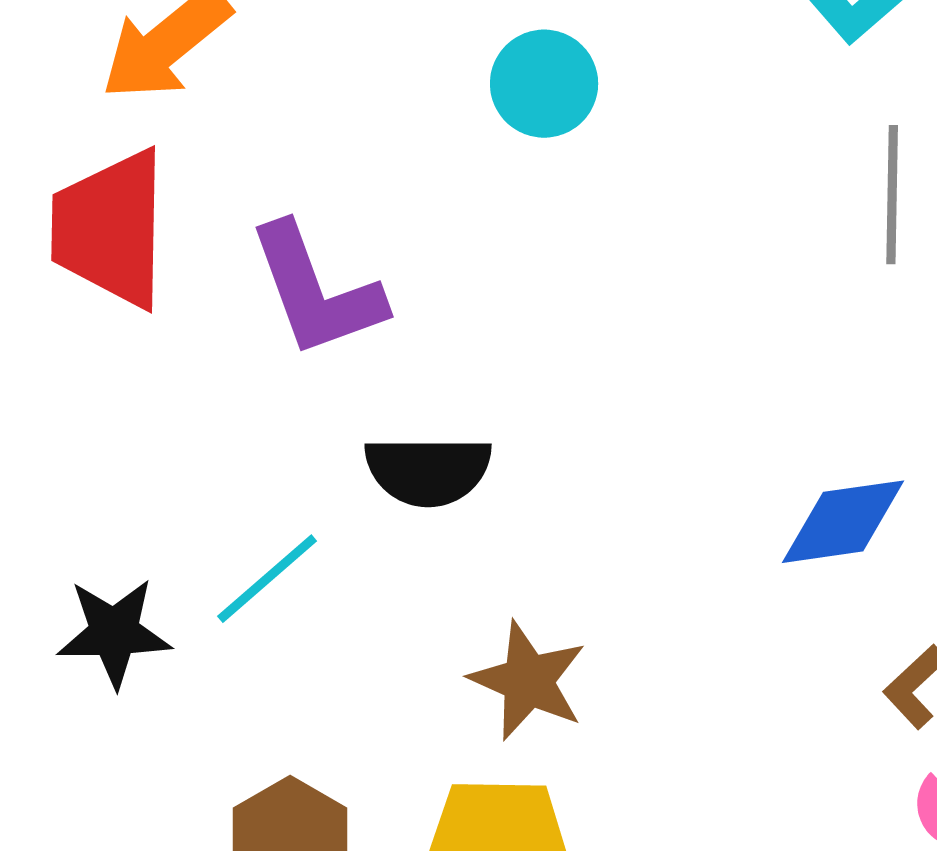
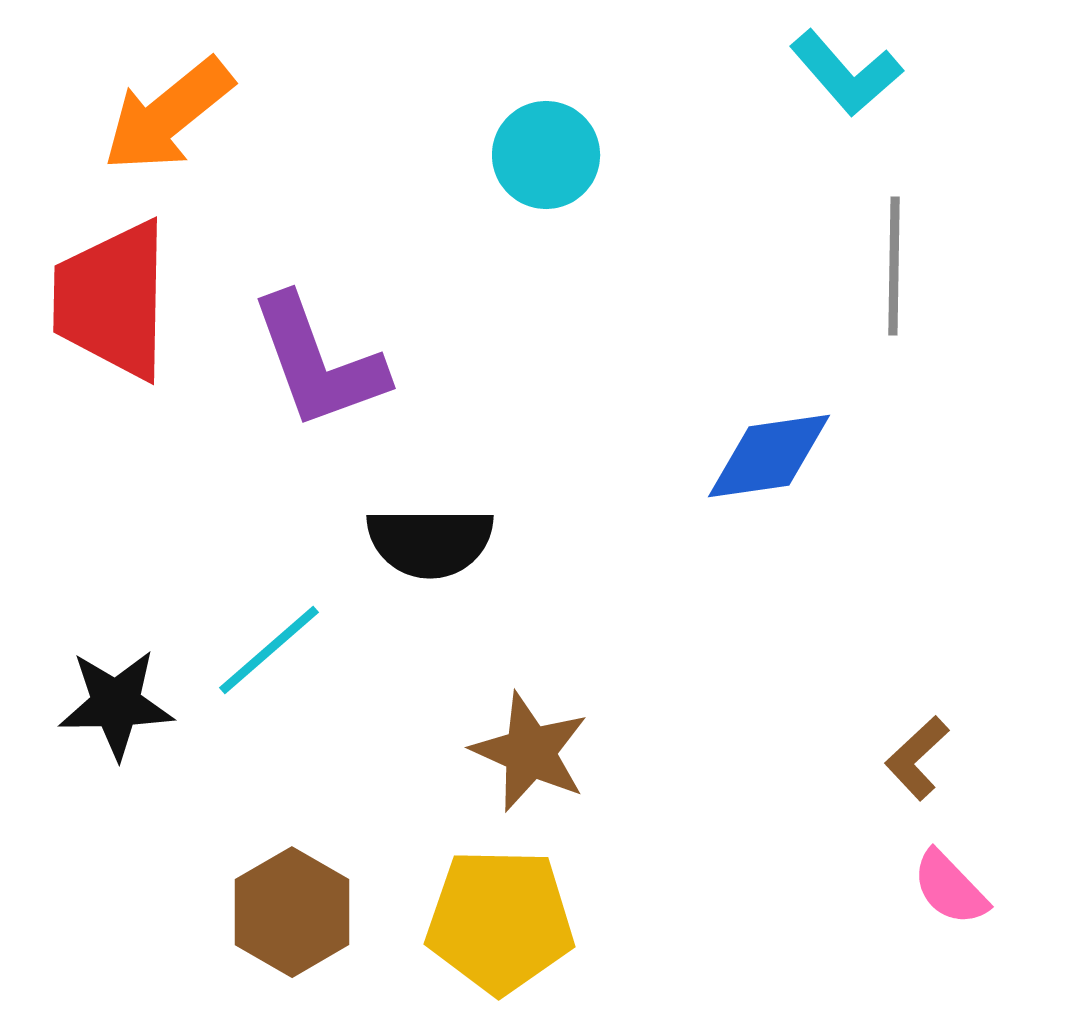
blue diamond: (843, 522) -> (769, 456), moved

